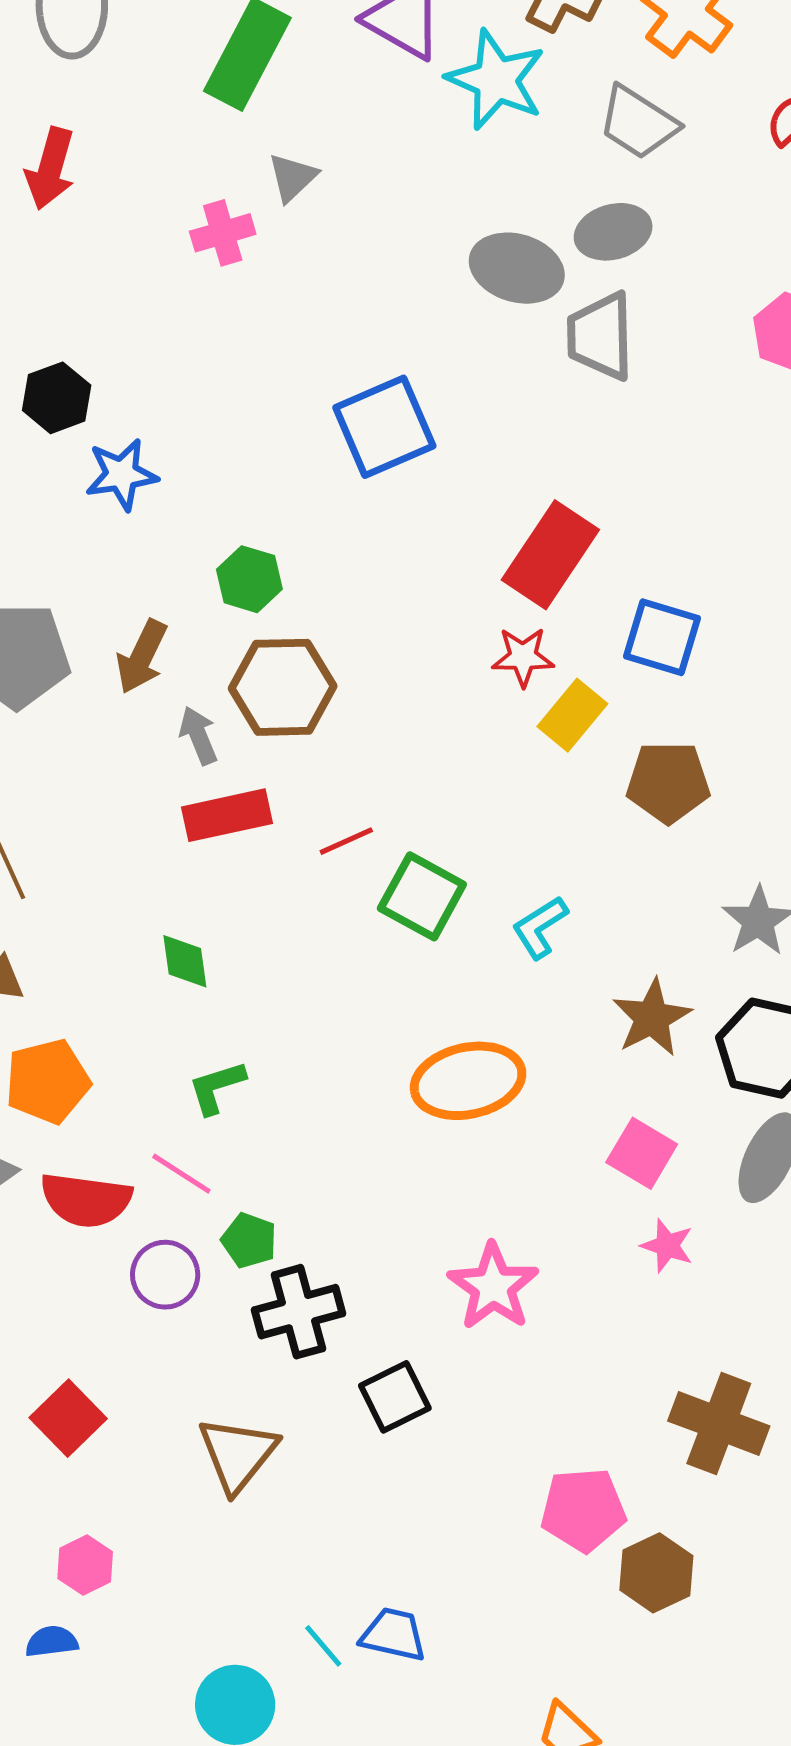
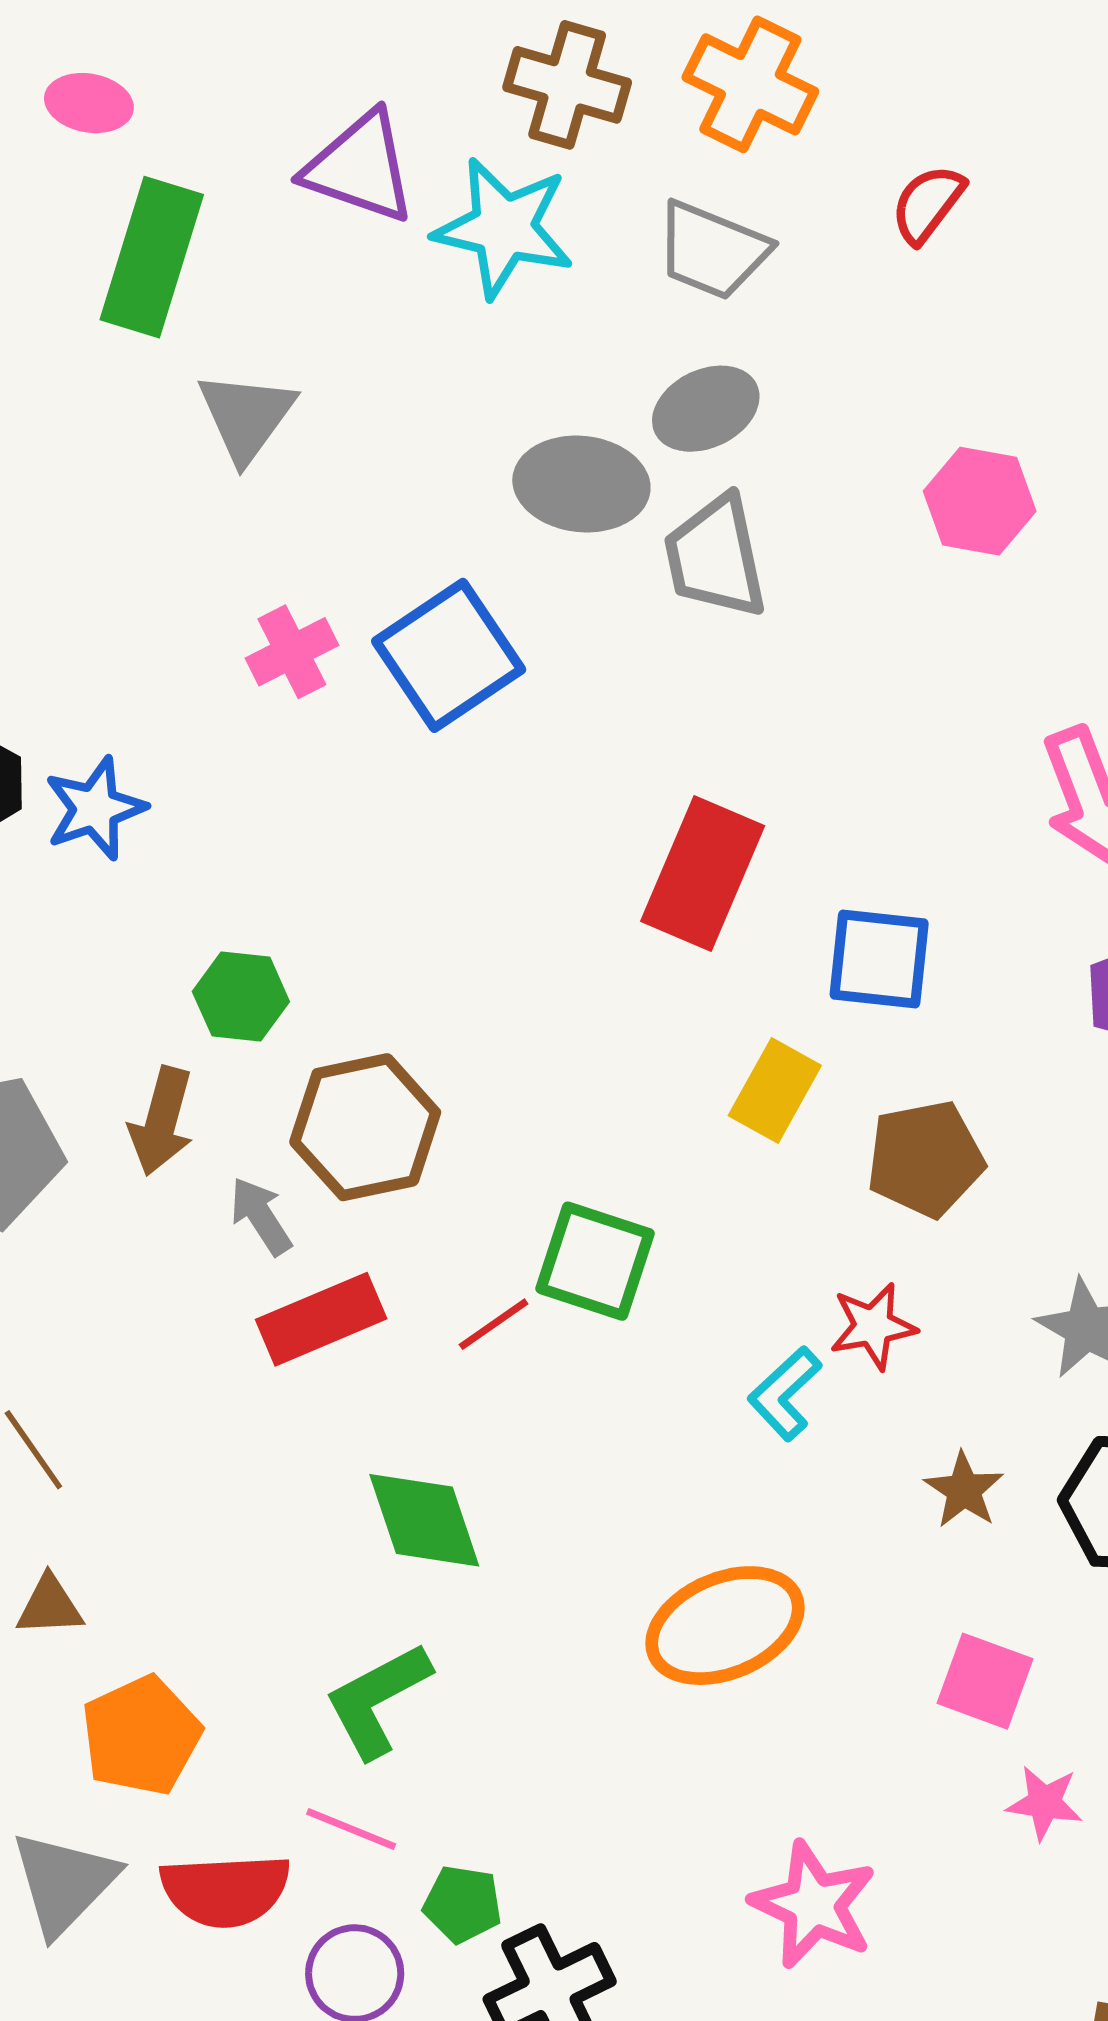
gray triangle: (292, 177) -> (246, 416), size x1.4
pink cross: (223, 233) -> (292, 652), moved
blue square: (384, 427) -> (449, 655), moved
blue star: (122, 474) -> (95, 808), moved
green hexagon: (249, 579) -> (241, 997), moved
red star: (523, 657) -> (873, 1326), moved
green square: (422, 896) -> (595, 1261), moved
green diamond: (185, 961) -> (424, 1520), moved, size x1.5
brown star: (652, 1018) -> (964, 1490), size x0.7
green L-shape: (217, 1087) -> (378, 1700), size x1.4

